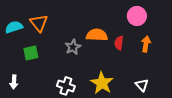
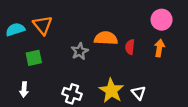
pink circle: (137, 16) -> (162, 20), moved
white arrow: (14, 82) -> (24, 90), moved
white triangle: (142, 85) -> (139, 93), moved

